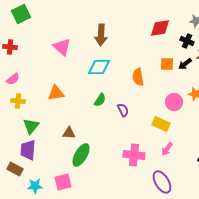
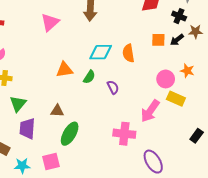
pink triangle: (62, 47) -> (50, 22), turned 36
cyan diamond: (99, 67) -> (101, 52), moved
orange triangle: (56, 93) -> (64, 70), moved
yellow rectangle: (161, 124) -> (176, 99), moved
pink arrow: (167, 149) -> (150, 111), moved, size x1.6
purple trapezoid: (28, 150) -> (27, 129), moved

